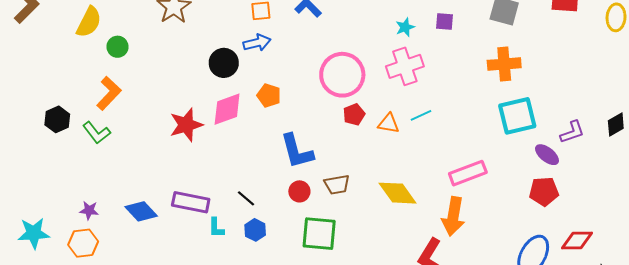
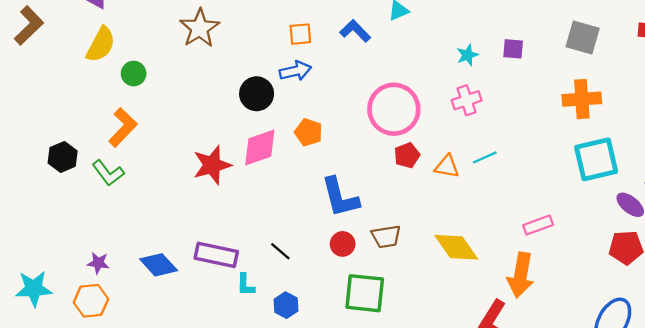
pink cross: (405, 66) -> (467, 100), size x0.7
pink rectangle: (468, 173) -> (538, 225), size x0.7
blue hexagon: (255, 230) -> (286, 305), moved

